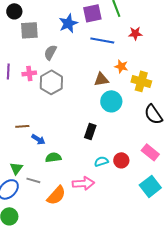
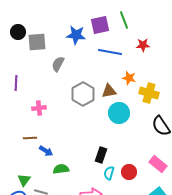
black circle: (14, 11) -> (18, 32), moved
blue star: (68, 23) -> (76, 35), turned 30
pink cross: (29, 73) -> (39, 108), moved
gray hexagon: (51, 82) -> (83, 94), moved
black rectangle: (90, 131) -> (101, 155), moved
cyan semicircle: (101, 161) -> (109, 173), turned -56

